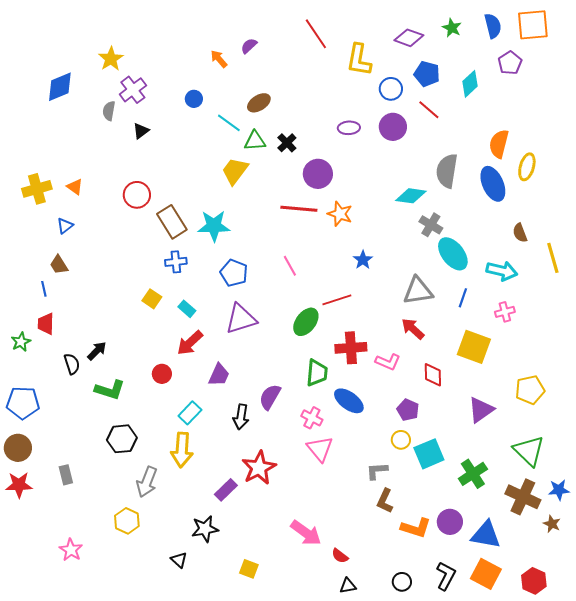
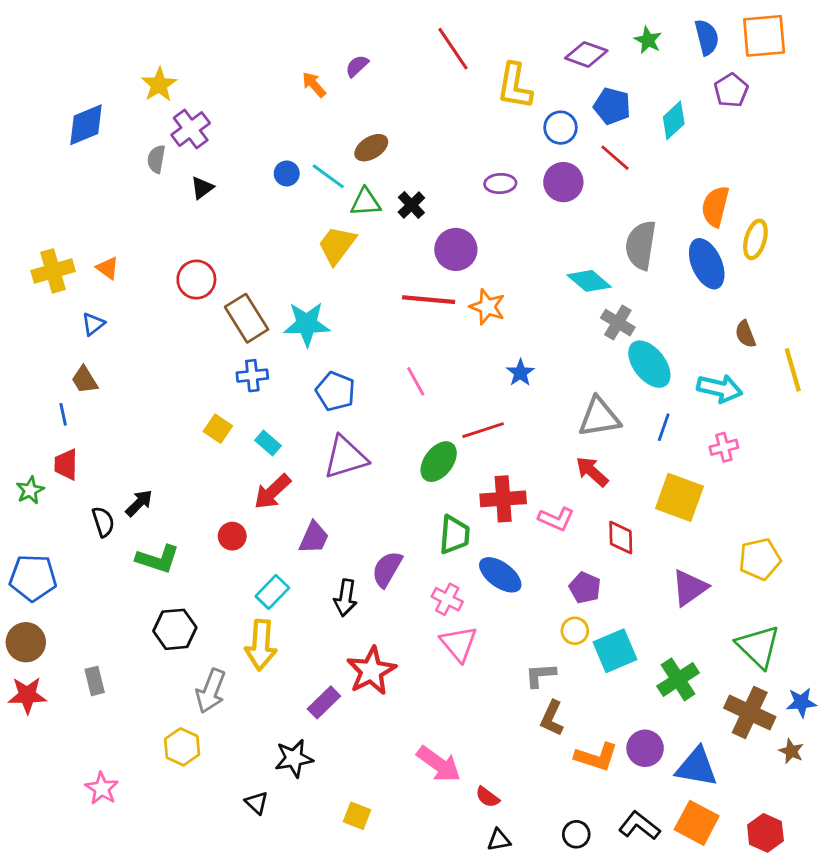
blue circle: (194, 99) -> (287, 173), moved
cyan diamond: (411, 196) -> (589, 281), turned 32
black L-shape: (446, 576) -> (639, 826), turned -80

